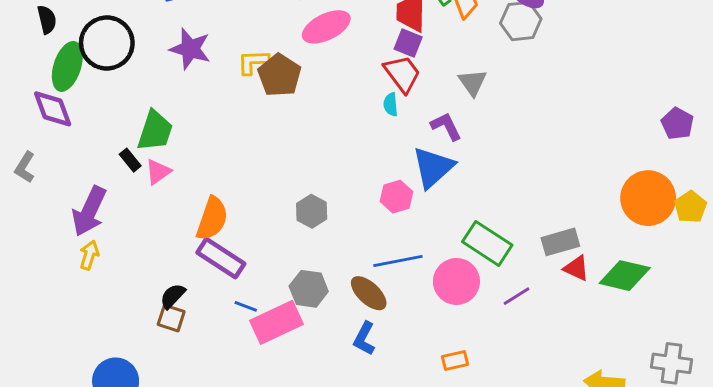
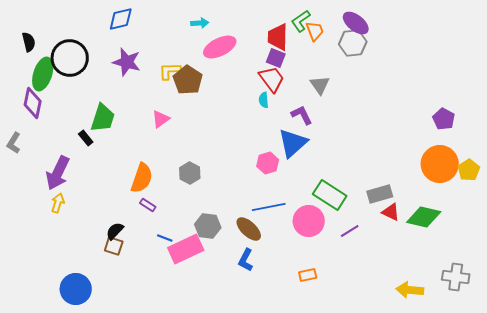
purple diamond: (53, 109) -> (33, 103), turned 32
purple pentagon: (677, 123) -> (444, 119), moved
pink triangle: (158, 172) -> (161, 119), moved
gray hexagon: (312, 211) -> (190, 173), moved
purple rectangle: (221, 258) -> (148, 205), size x0.5

